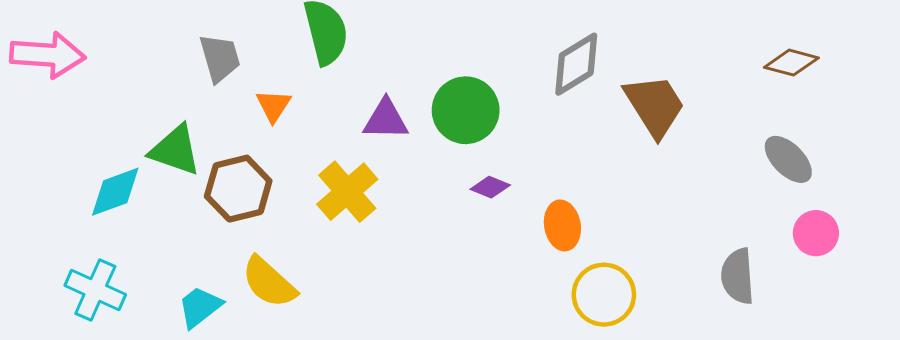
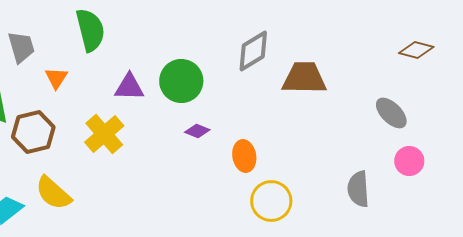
brown diamond: (791, 63) -> (416, 50), moved
brown trapezoid: (655, 106) -> (304, 78), turned -57

